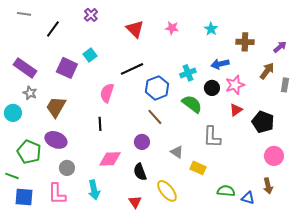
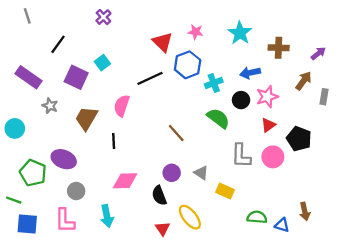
gray line: (24, 14) -> (27, 16), turned 64
black line: (53, 29) -> (58, 44), moved
red triangle: (135, 29) -> (163, 42), moved
cyan star: (211, 29) -> (240, 33), size x1.5
blue hexagon: (157, 88) -> (188, 65), moved
gray star: (30, 93) -> (50, 106), moved
brown trapezoid: (56, 107) -> (86, 118), moved
purple circle: (142, 142) -> (172, 173), moved
pink circle: (274, 156) -> (273, 157), moved
red triangle: (135, 202) -> (163, 229), moved

